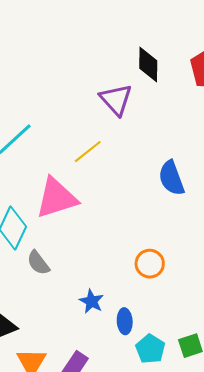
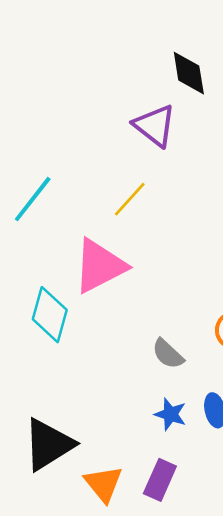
gray semicircle: (38, 263) -> (168, 354), moved
blue star: (92, 301) -> (170, 414), moved

